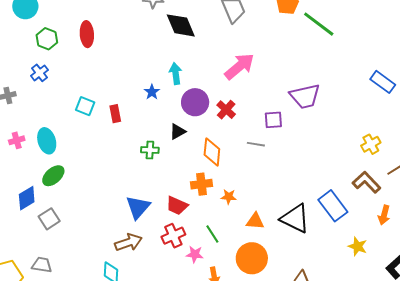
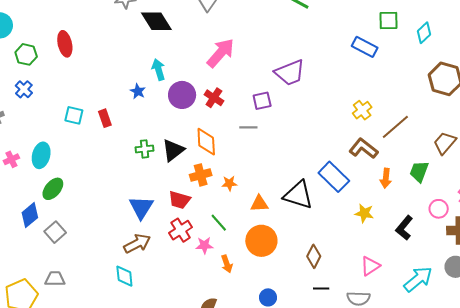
black triangle: (178, 132) -> (173, 150), moved, size x1.4
cyan ellipse: (47, 141) -> (41, 155), turned 40

